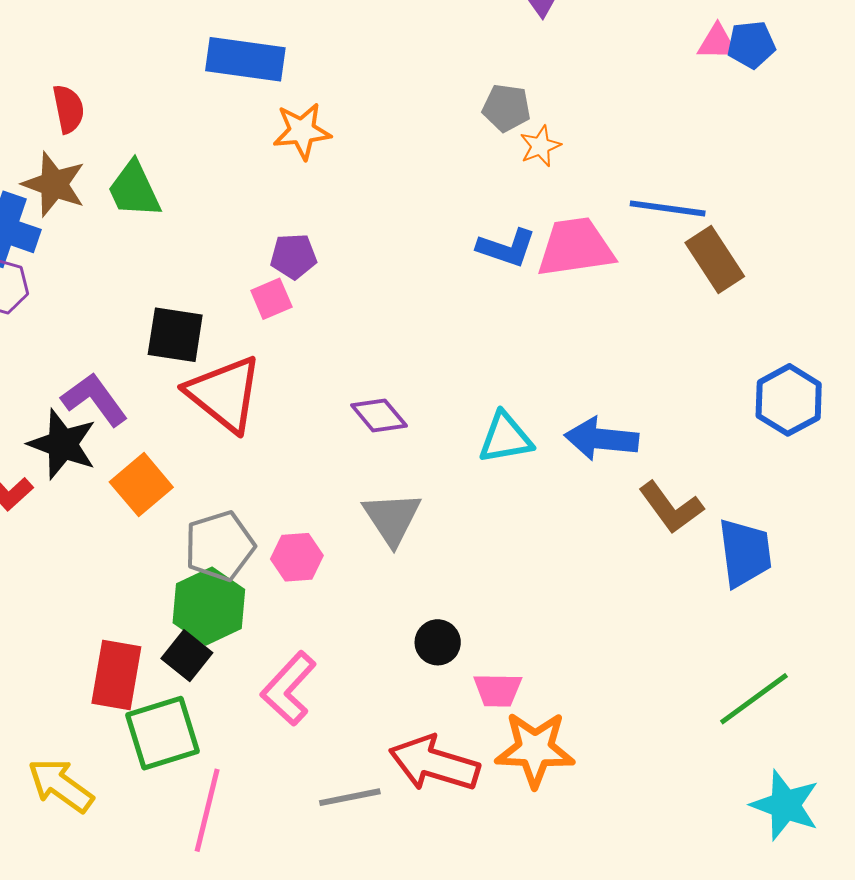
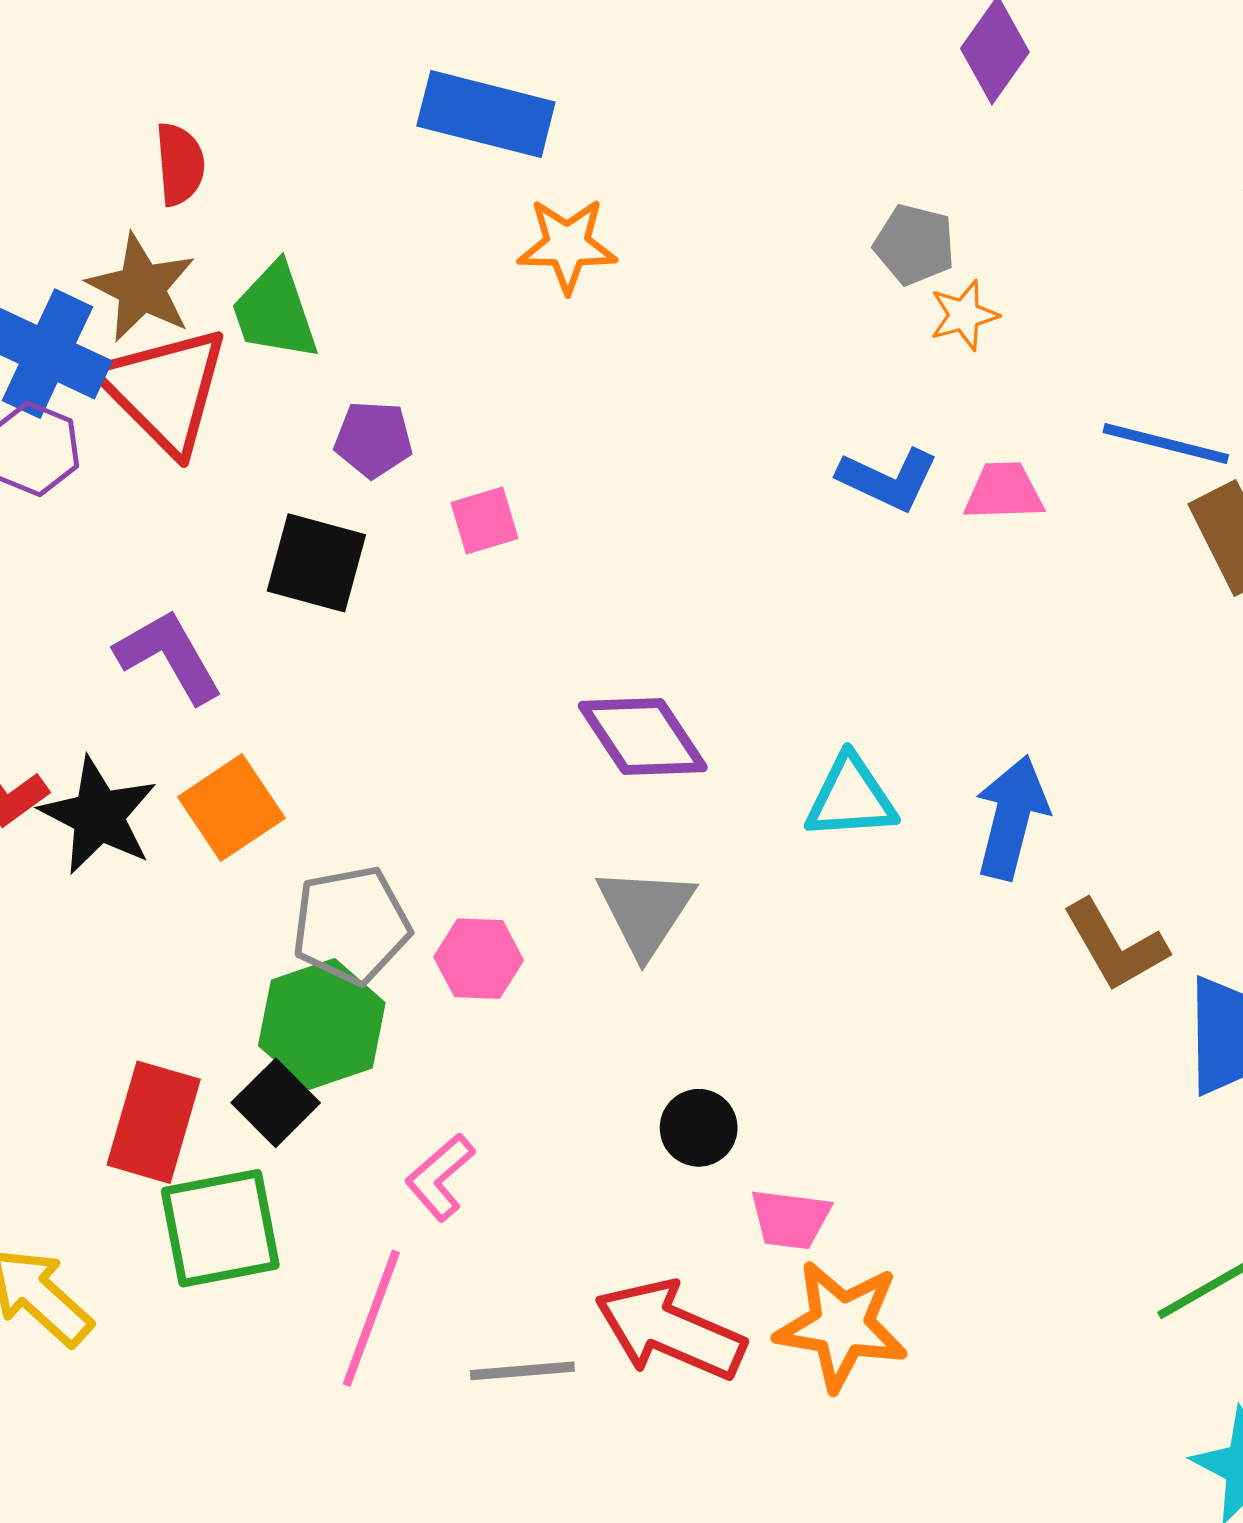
pink trapezoid: (575, 247) -> (1004, 492), size x0.6
purple pentagon: (294, 256) -> (373, 439), moved
red triangle: (224, 394) -> (164, 390), moved
purple diamond: (379, 416) -> (643, 736), size x1.4
blue arrow: (601, 439) -> (1011, 817), turned 92
black star: (62, 444) -> (99, 816), moved
pink L-shape: (289, 688) -> (440, 1177), size x0.7
pink line: (207, 810) -> (371, 1318), moved

